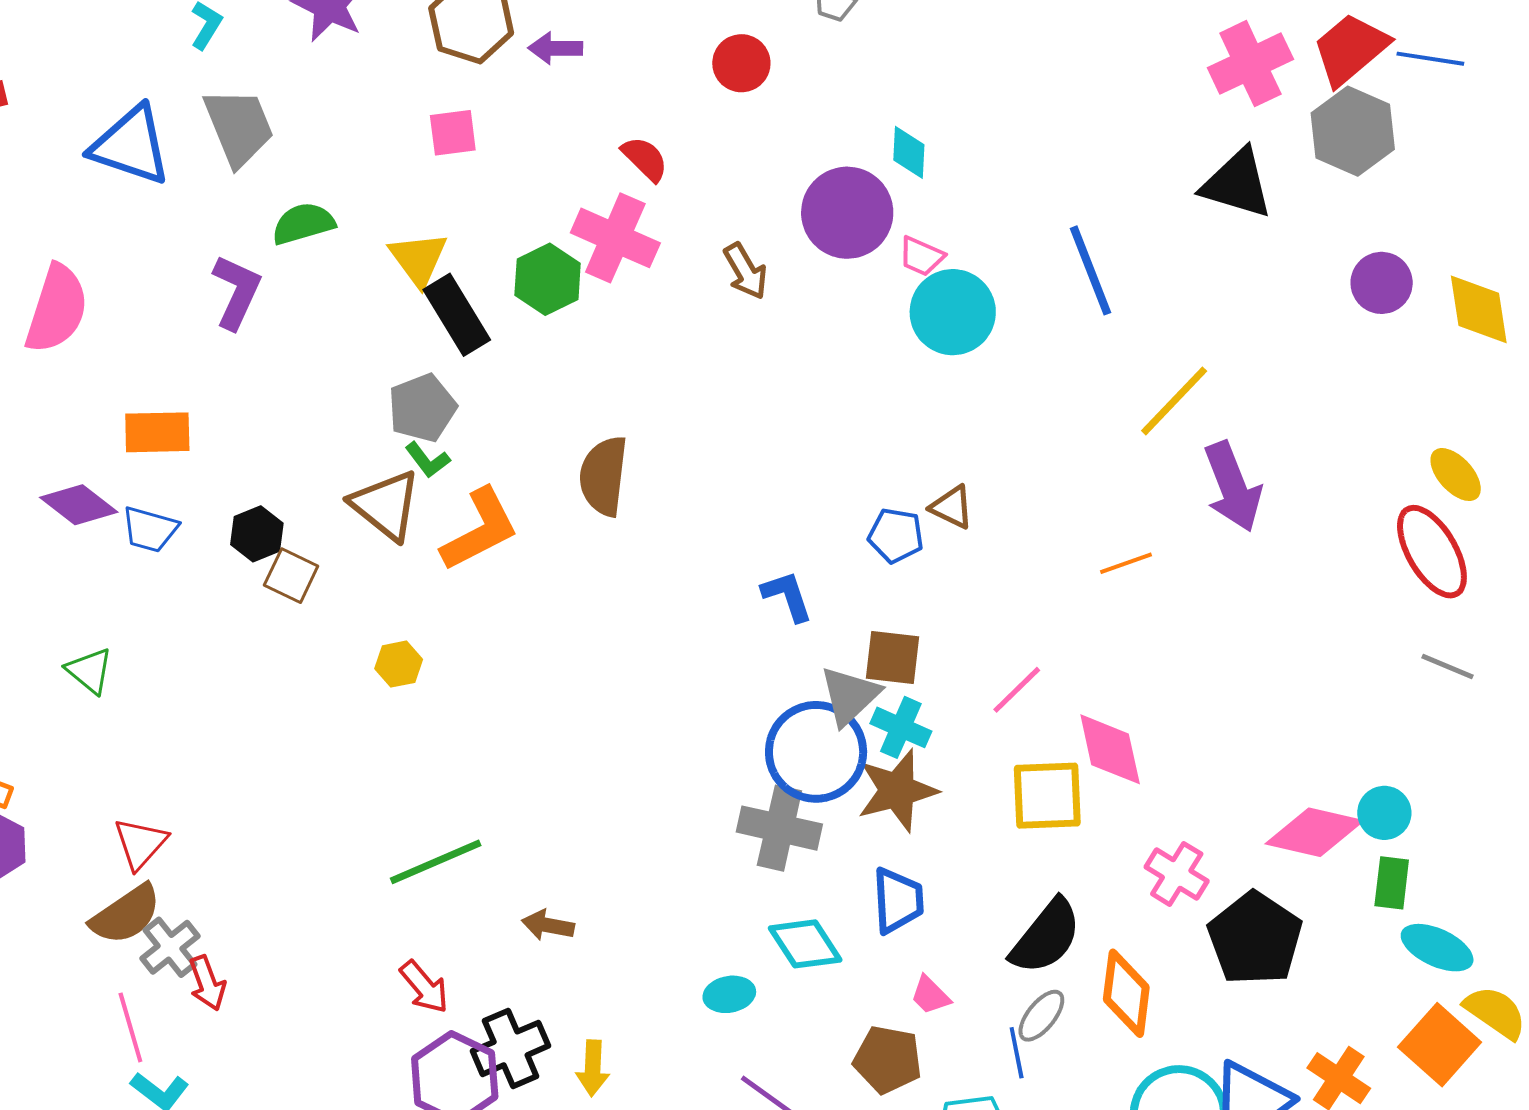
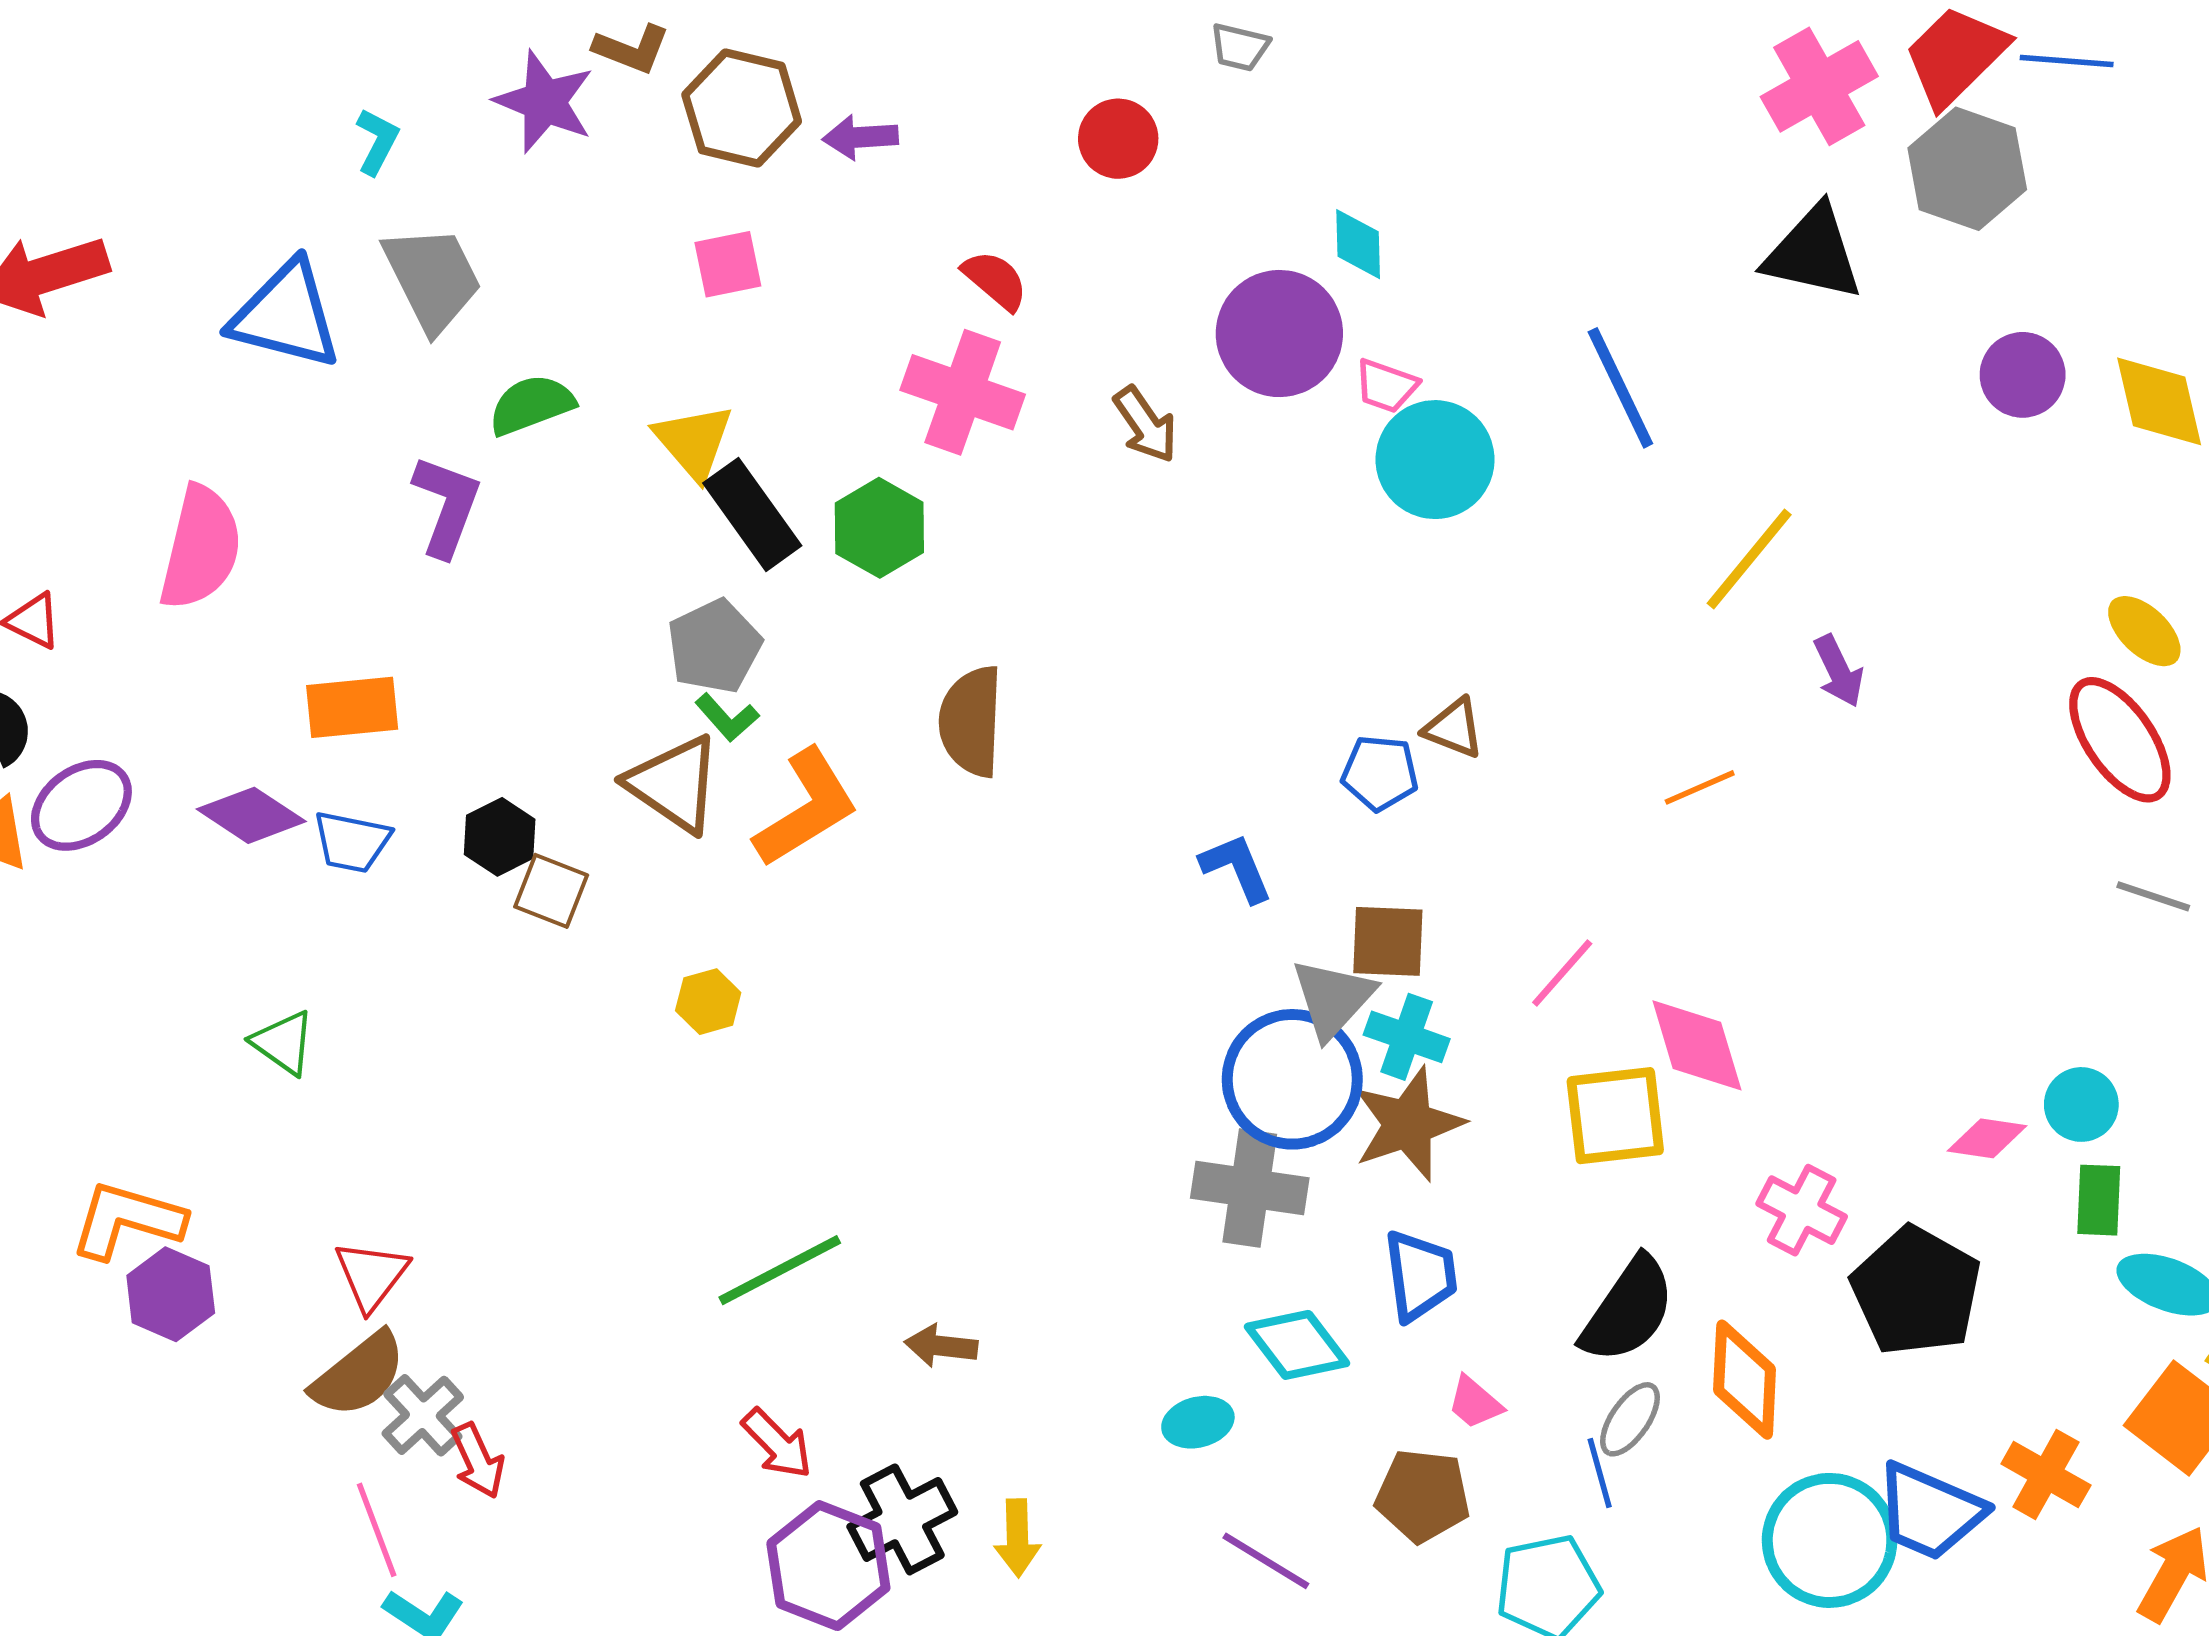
green hexagon: (548, 279) -> (879, 528), moved
purple arrow: (1233, 487) -> (1839, 671), size x0.6
pink diamond: (1314, 832) -> (1987, 1138), size x0.6

